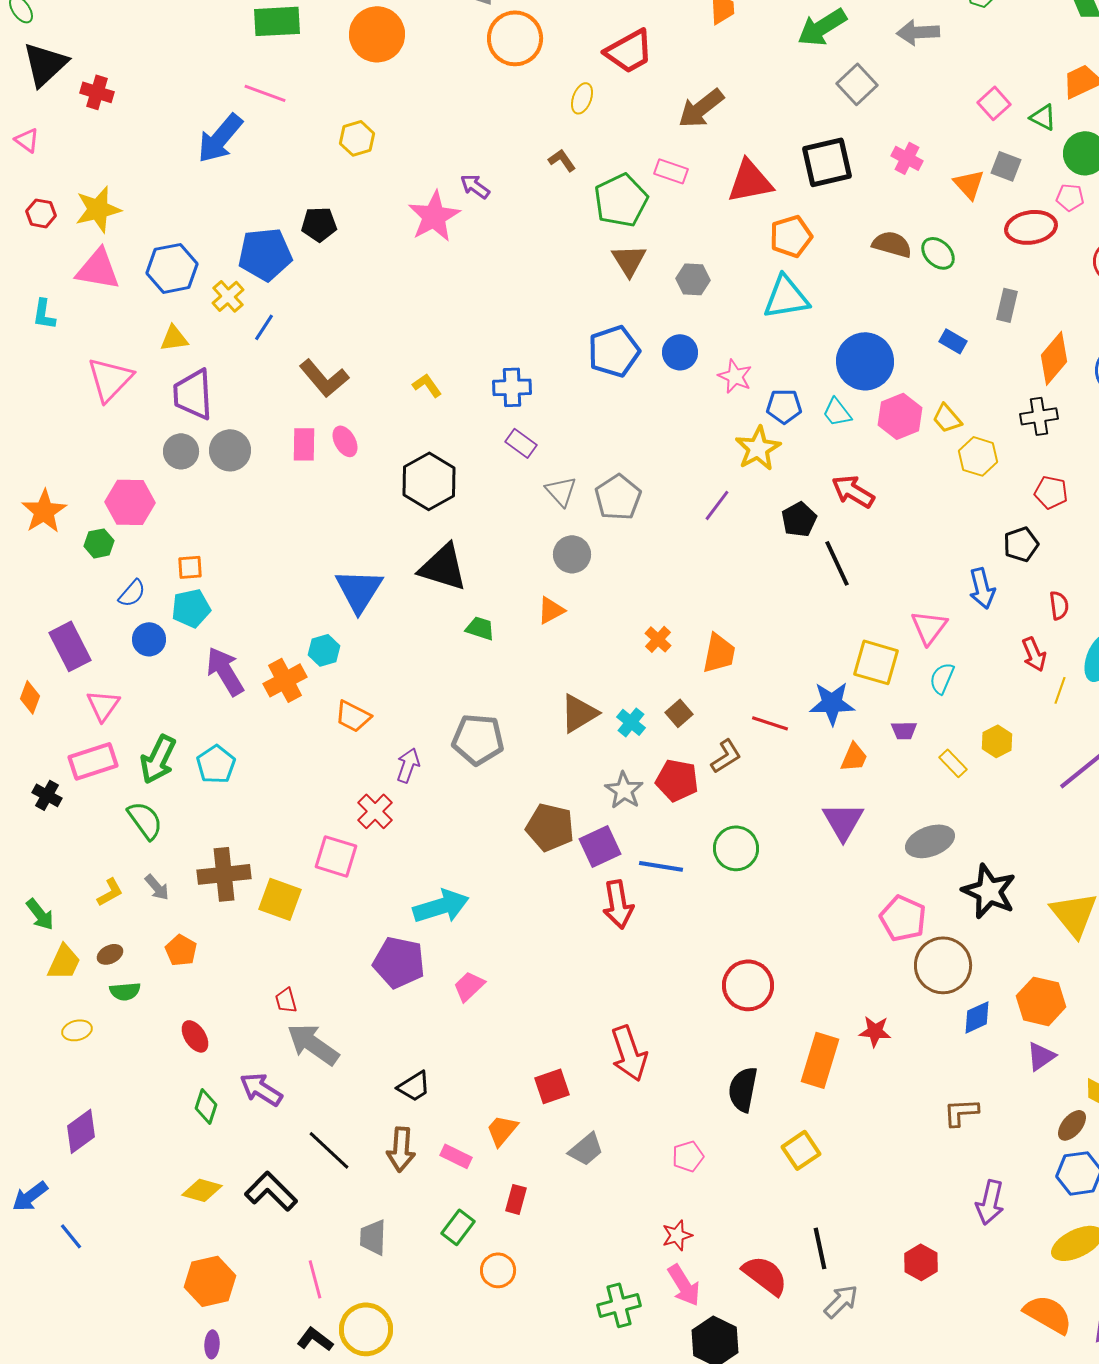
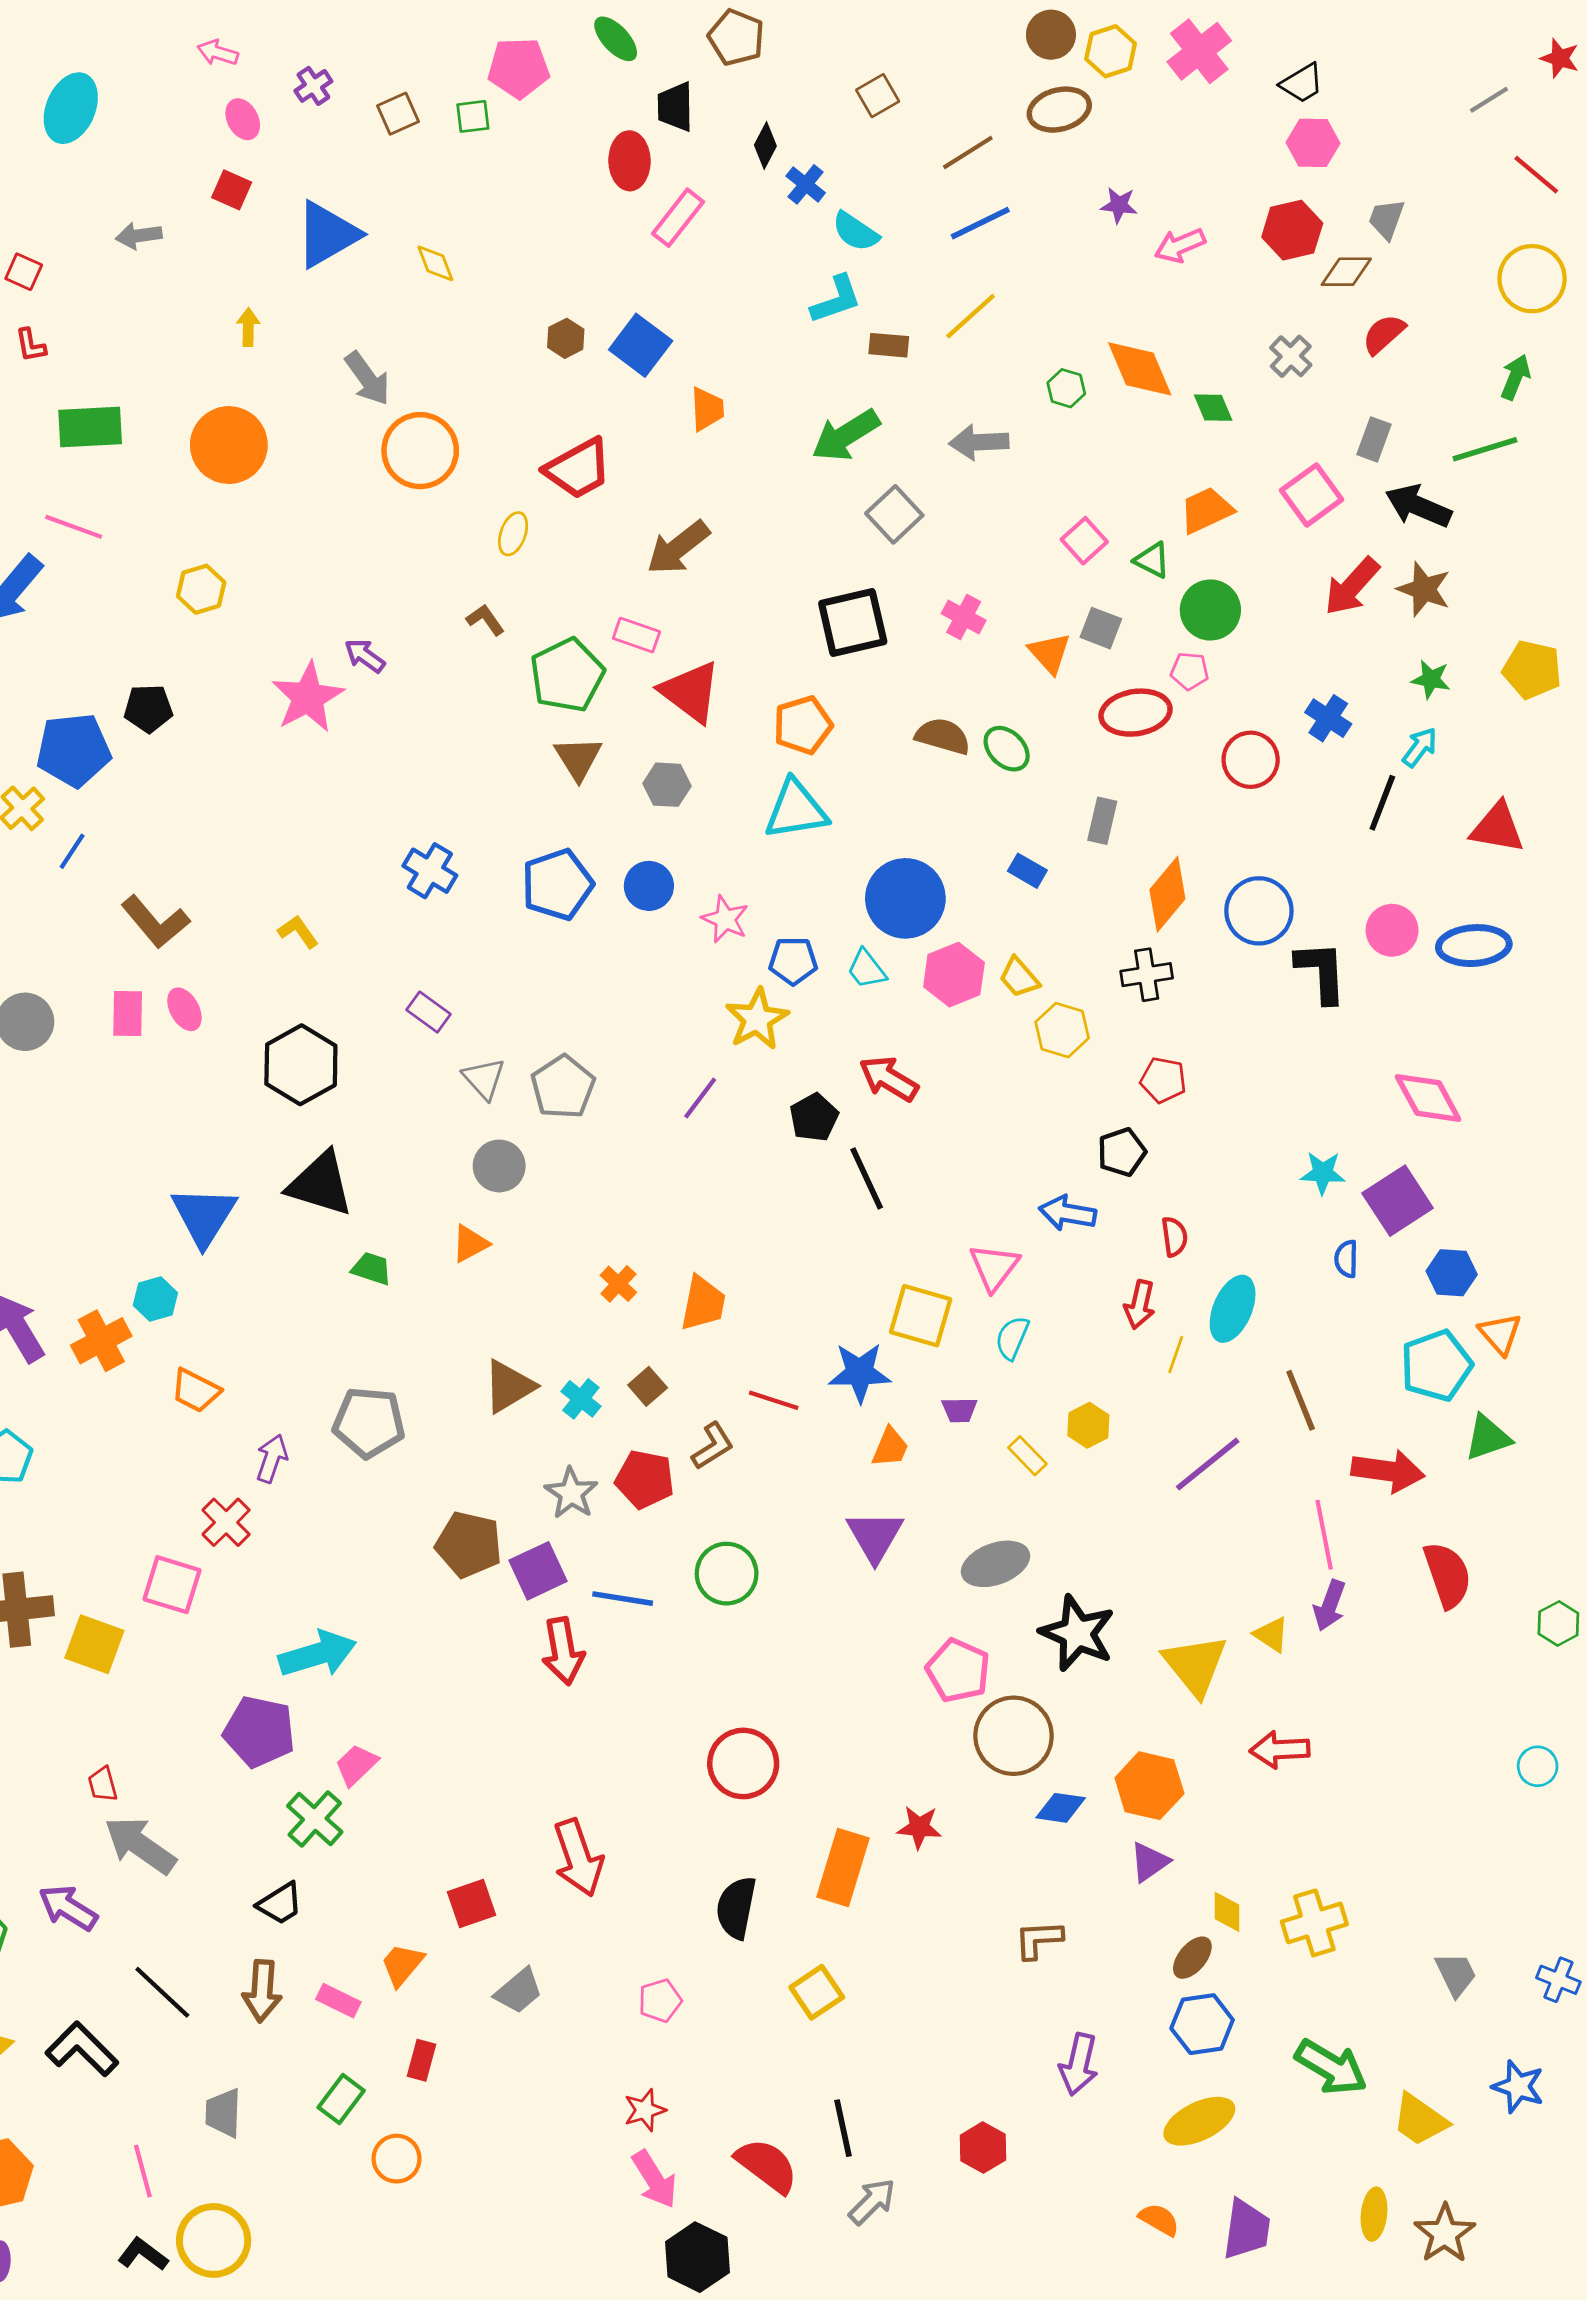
red triangle: (750, 181) -> (691, 692), moved, turned 48
blue cross: (512, 387) -> (430, 871), moved, turned 33
blue arrow: (982, 588) -> (1068, 1213), turned 114
red arrow: (1034, 654) -> (1140, 1305), turned 36
blue diamond: (977, 1017) -> (1061, 1808), turned 33
green cross: (619, 1305) -> (315, 1819), moved, turned -33
orange semicircle: (1048, 1314) -> (1159, 2220), size x0.6

